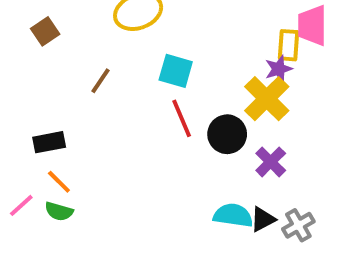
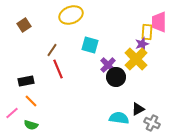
red line: (182, 118) -> (58, 69), moved
purple cross: (271, 162) -> (108, 65), moved
green semicircle: (59, 211) -> (31, 125), moved
black triangle: (263, 219) -> (138, 109), moved
gray cross: (298, 225) -> (152, 123), turned -35

